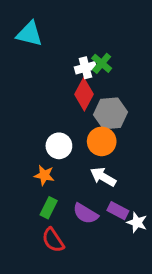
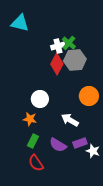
gray hexagon: (111, 113) -> (75, 60), moved
orange circle: (102, 141) -> (89, 96), moved
purple rectangle: (118, 211) -> (80, 143), turned -48

